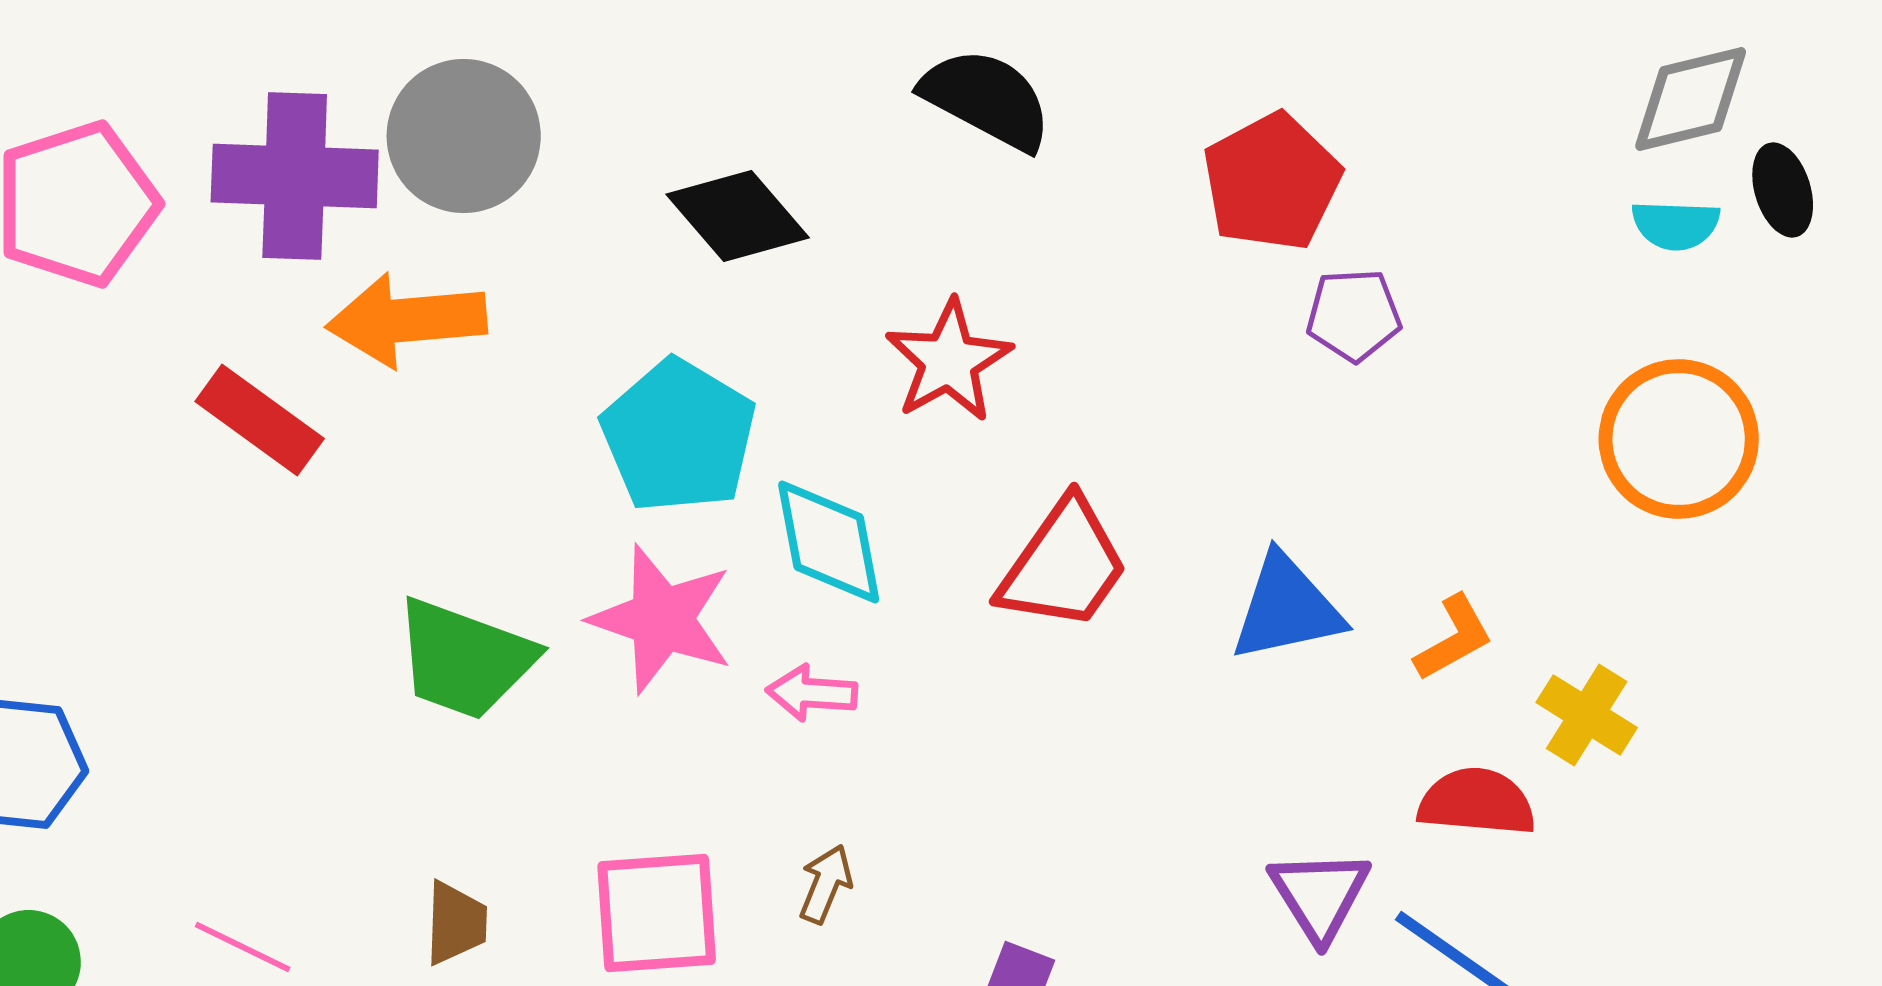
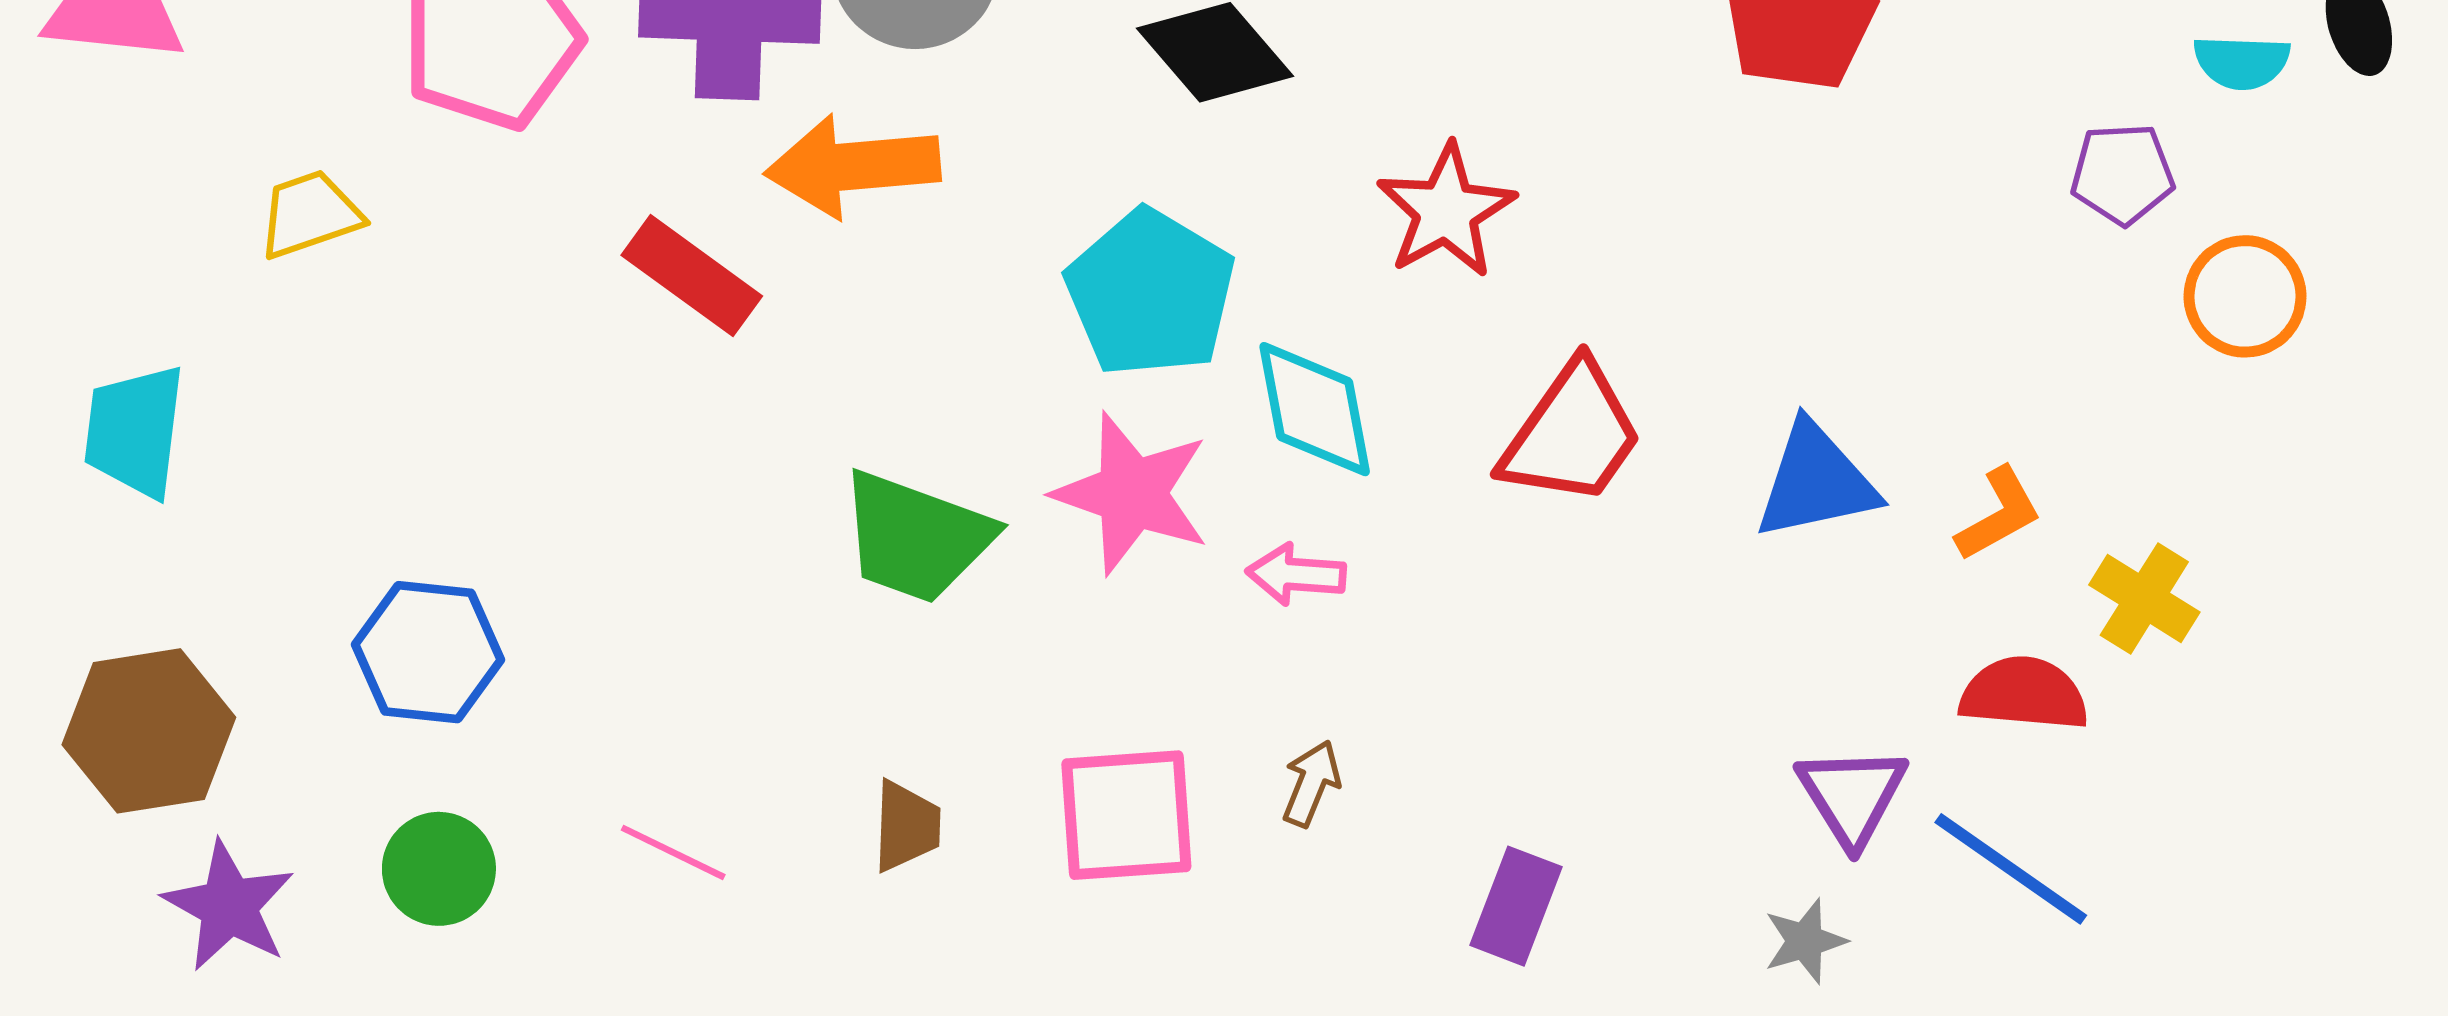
purple pentagon: (1354, 315) -> (2122, 174), moved
orange circle: (1679, 439) -> (2245, 296), size x0.7

